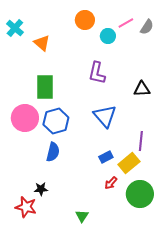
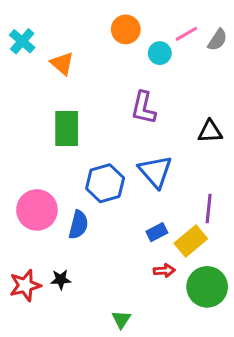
pink circle: (25, 118) -> (37, 210), moved
blue hexagon: (56, 121) -> (105, 183), moved
red arrow: (111, 183) -> (164, 271), turned -136
red star: (26, 207) -> (25, 285), moved, turned -30

